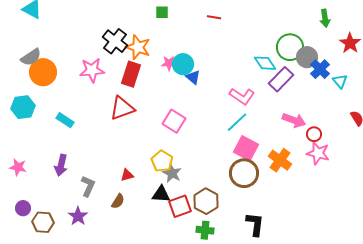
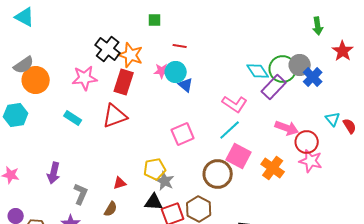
red line: (214, 17) -> (180, 46), moved
green circle: (290, 47) -> (283, 69), moved
cyan triangle: (340, 81) -> (333, 119), moved
cyan rectangle: (65, 120) -> (73, 118), moved
pink square: (174, 121) -> (183, 134), moved, turned 35
red circle: (314, 134) -> (307, 142), size x1.5
yellow pentagon: (162, 161) -> (155, 169), turned 30
brown circle: (244, 173) -> (218, 174), moved

